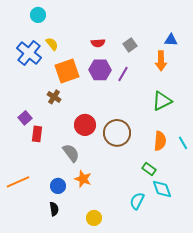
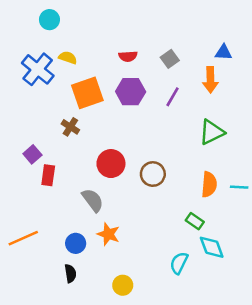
yellow semicircle: (52, 44) -> (68, 58), turned -32
purple line: (123, 74) -> (172, 97), moved
brown circle: (117, 133) -> (153, 174), size x0.7
cyan line: (183, 143) -> (239, 187), turned -56

